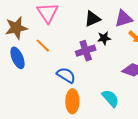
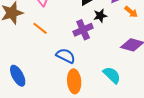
blue ellipse: (17, 58) -> (18, 76), moved

